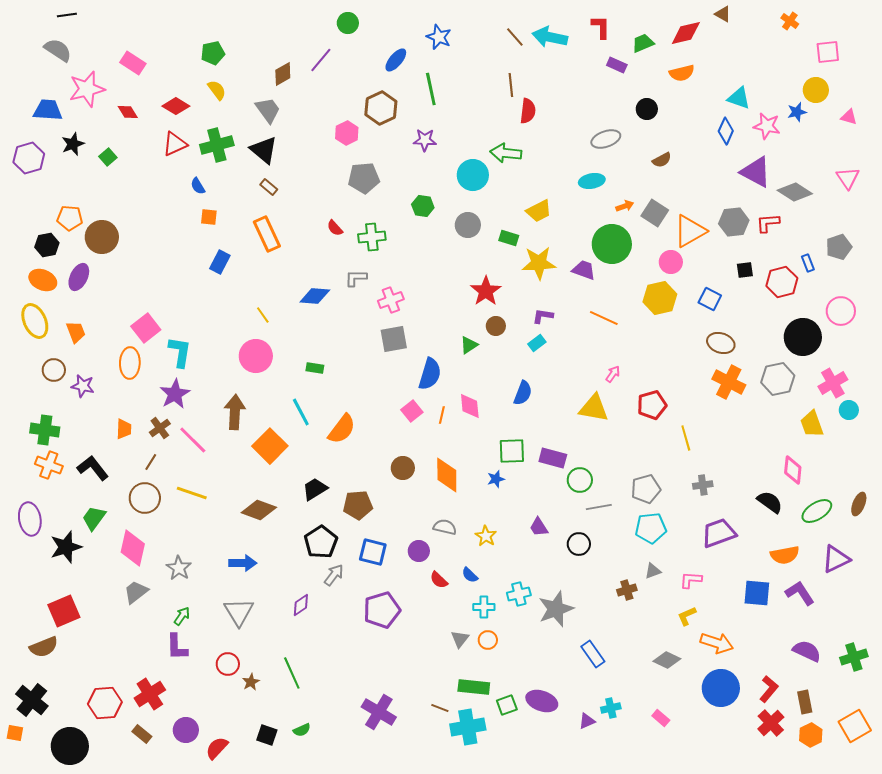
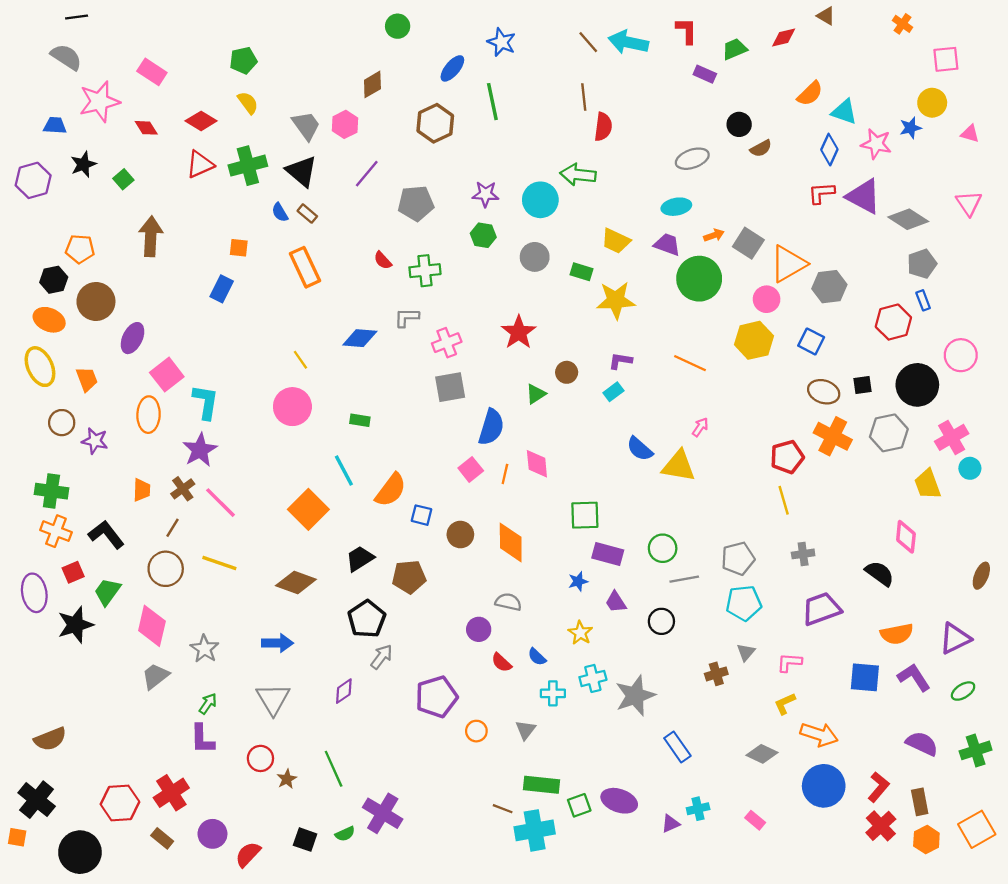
red diamond: (686, 33) -> (784, 38), size x0.7
purple line: (321, 60) -> (367, 174), moved
orange semicircle: (682, 73) -> (810, 94), moved, turned -30
brown diamond: (283, 74) -> (372, 84), moved
blue trapezoid: (48, 110) -> (55, 126), size x0.7
pink hexagon: (347, 133) -> (345, 124), moved
purple star: (425, 140) -> (486, 194), moved
brown semicircle: (662, 160) -> (761, 148), moved
blue semicircle: (198, 186) -> (280, 212), moved
yellow trapezoid: (539, 211) -> (616, 241), turned 52
gray hexagon: (734, 222) -> (829, 287), moved
red L-shape: (768, 223) -> (821, 193), moved
brown circle: (102, 237) -> (96, 301), moved
gray pentagon: (839, 247) -> (922, 264), moved
blue rectangle: (220, 262) -> (222, 289), moved
purple trapezoid: (584, 270) -> (667, 244), moved
black square: (745, 270) -> (863, 385), moved
purple ellipse: (79, 277) -> (133, 338), moved
red star: (486, 291) -> (519, 332), moved
blue semicircle: (523, 393) -> (640, 449), moved, turned 110
red pentagon: (652, 405) -> (787, 457), moved
brown arrow: (235, 412) -> (151, 236), moved
purple rectangle: (553, 458) -> (608, 554), moved
blue star: (496, 479) -> (578, 581), moved
green ellipse: (817, 511) -> (963, 691), moved, size x0.7
yellow star: (486, 536) -> (580, 633), moved
blue square: (373, 552) -> (422, 515), moved, size x0.7
gray triangle: (653, 571) -> (746, 652), turned -30
red square: (64, 611) -> (73, 572), moved, size x0.6
orange circle: (488, 640) -> (476, 731), moved
purple cross: (379, 712) -> (383, 813), moved

